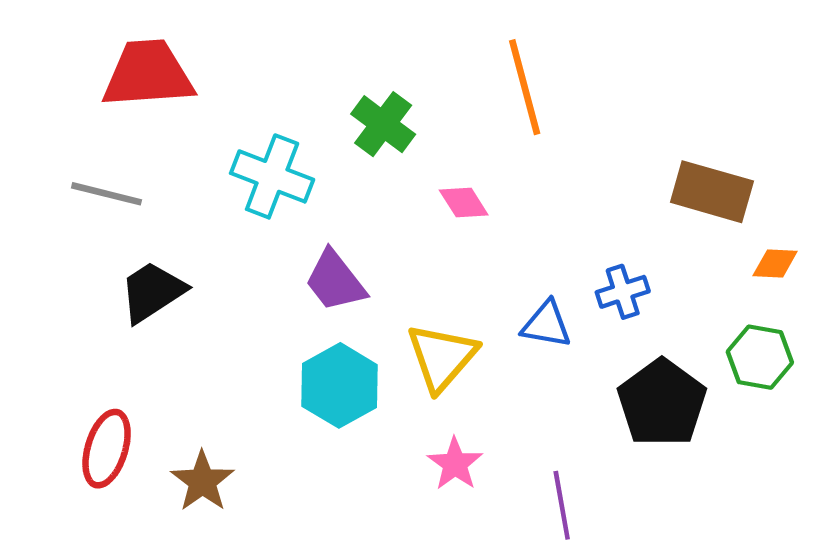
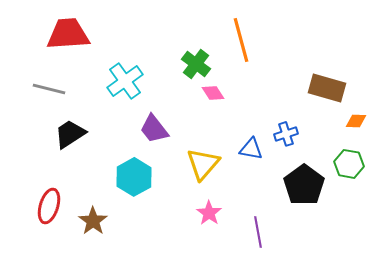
green cross: (383, 124) -> (196, 64), moved
cyan cross: (272, 176) -> (125, 81), turned 33
cyan hexagon: (340, 385) -> (134, 177), moved

